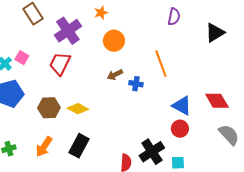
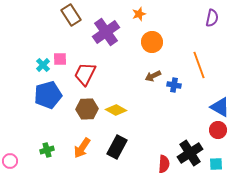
pink square: (22, 58) -> (60, 59), turned -32
red trapezoid: (60, 64) -> (85, 74), moved

